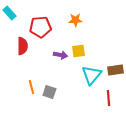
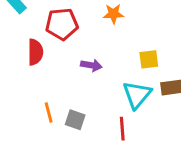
yellow square: (78, 51) -> (149, 59), moved
red line: (108, 98) -> (122, 129), moved

